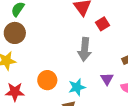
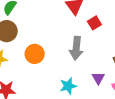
orange circle: (47, 80) -> (35, 54), moved

